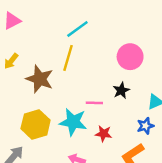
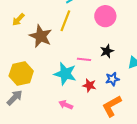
pink circle: (130, 57) -> (105, 16), moved
yellow hexagon: (36, 124) -> (21, 73), moved
blue star: (145, 126) -> (112, 79), moved

